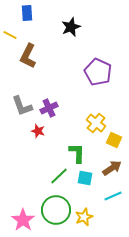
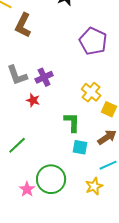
green line: (59, 176) -> (17, 145), moved
yellow star: (84, 217) -> (94, 186), moved
pink star: (23, 220) -> (27, 189), moved, size x0.7

